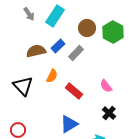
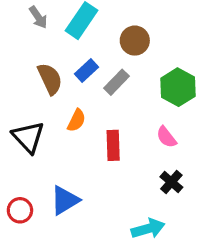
green hexagon: (113, 32) -> (178, 87), moved
brown semicircle: (36, 51) -> (50, 79), turned 78
red rectangle: (74, 91) -> (113, 145), turned 48
blue triangle: (69, 124) -> (65, 200), moved

